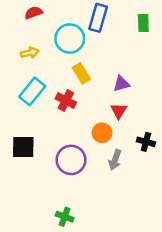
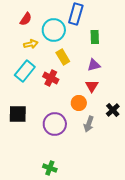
red semicircle: (34, 13) -> (26, 19), moved, turned 144
green rectangle: (143, 23) -> (95, 37), moved
yellow arrow: (30, 53) -> (31, 44), moved
black cross: (146, 142) -> (113, 110), turned 32

